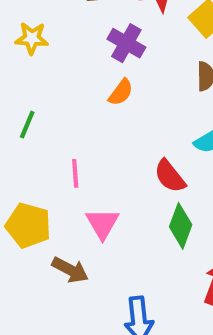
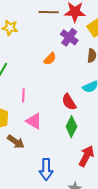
purple cross: (126, 43) -> (69, 37), moved
pink triangle: (102, 224) -> (34, 121), turned -36

